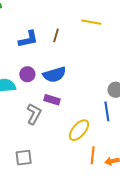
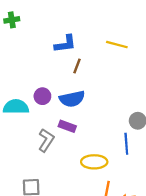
brown line: (56, 35) -> (77, 66), moved
blue L-shape: (28, 39) -> (65, 44), moved
yellow ellipse: (79, 130) -> (94, 162), turned 45

